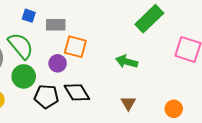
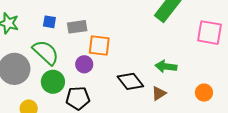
green arrow: (127, 62) -> (166, 66), moved
black diamond: (77, 92) -> (130, 81), moved
brown triangle: (128, 103) -> (159, 93), turned 35

